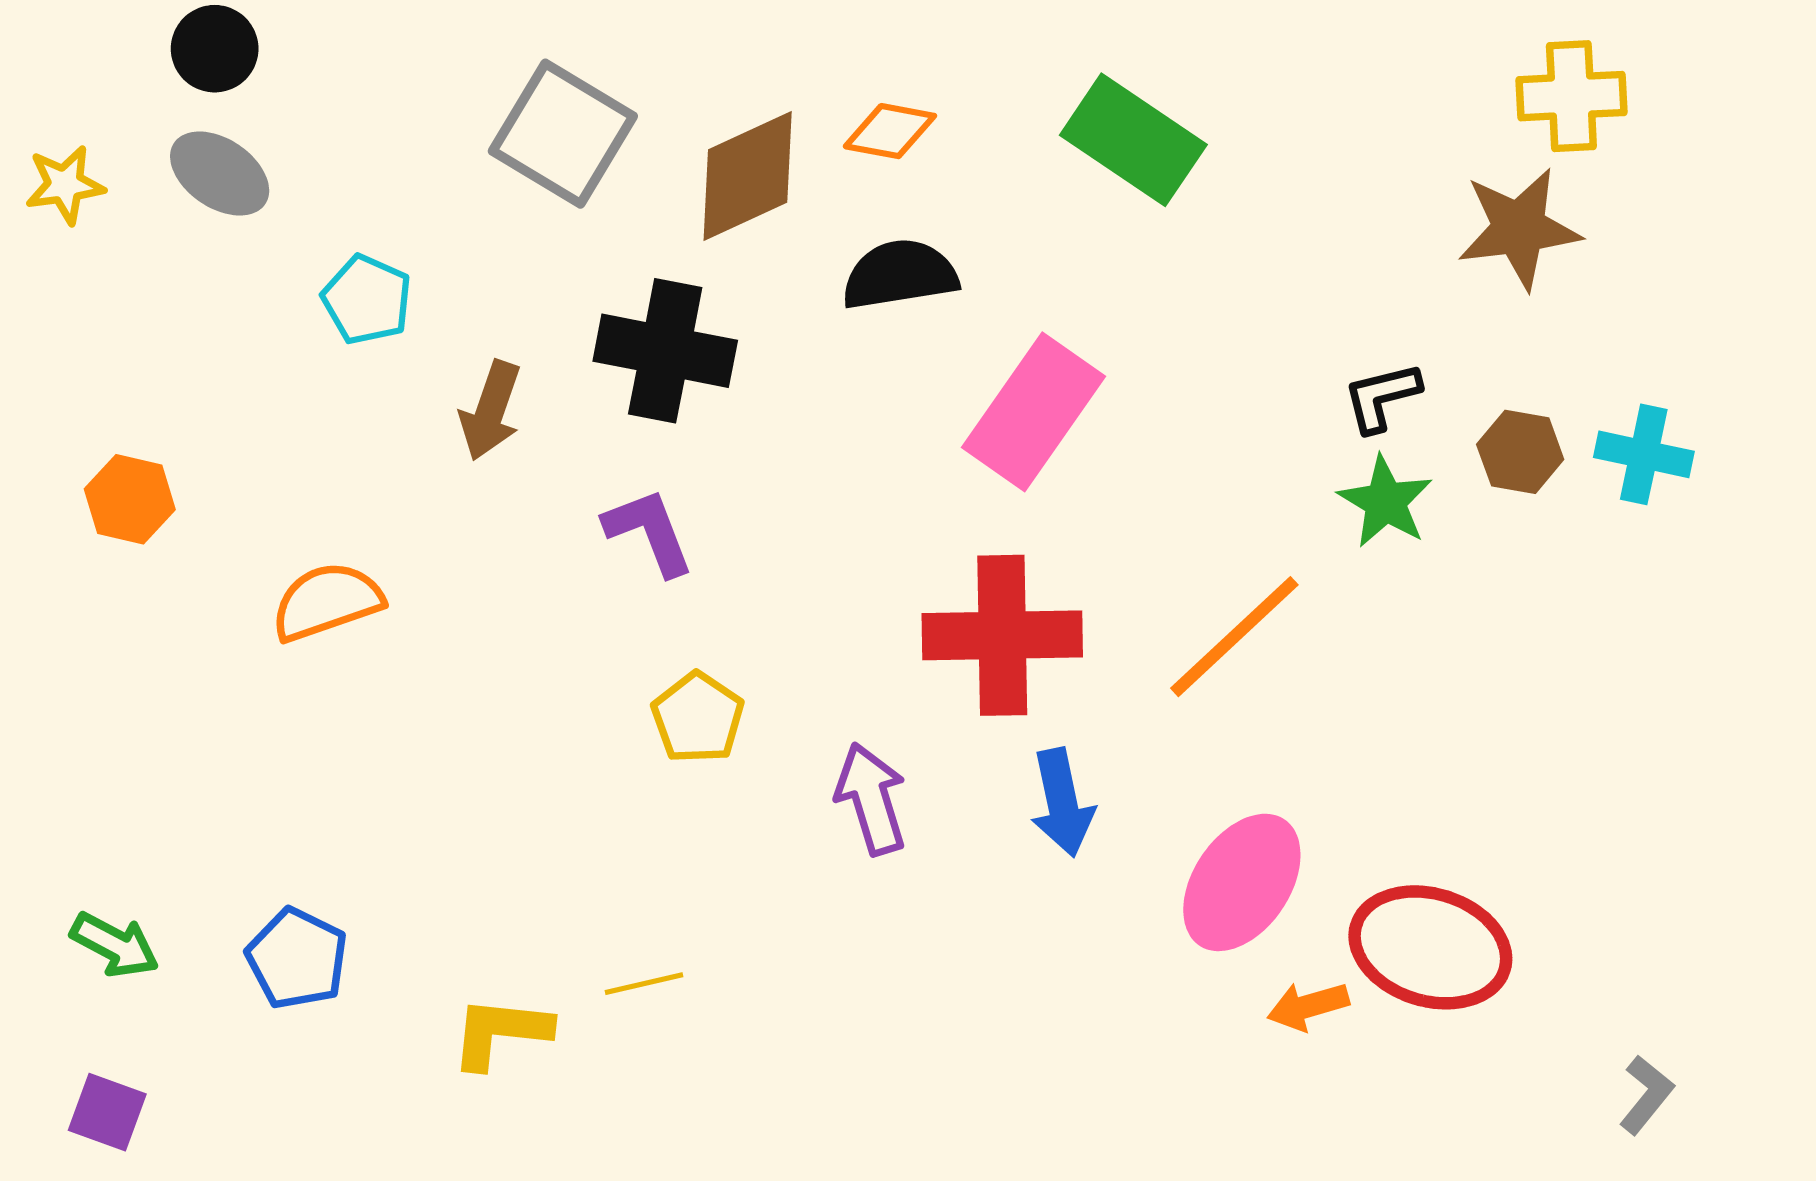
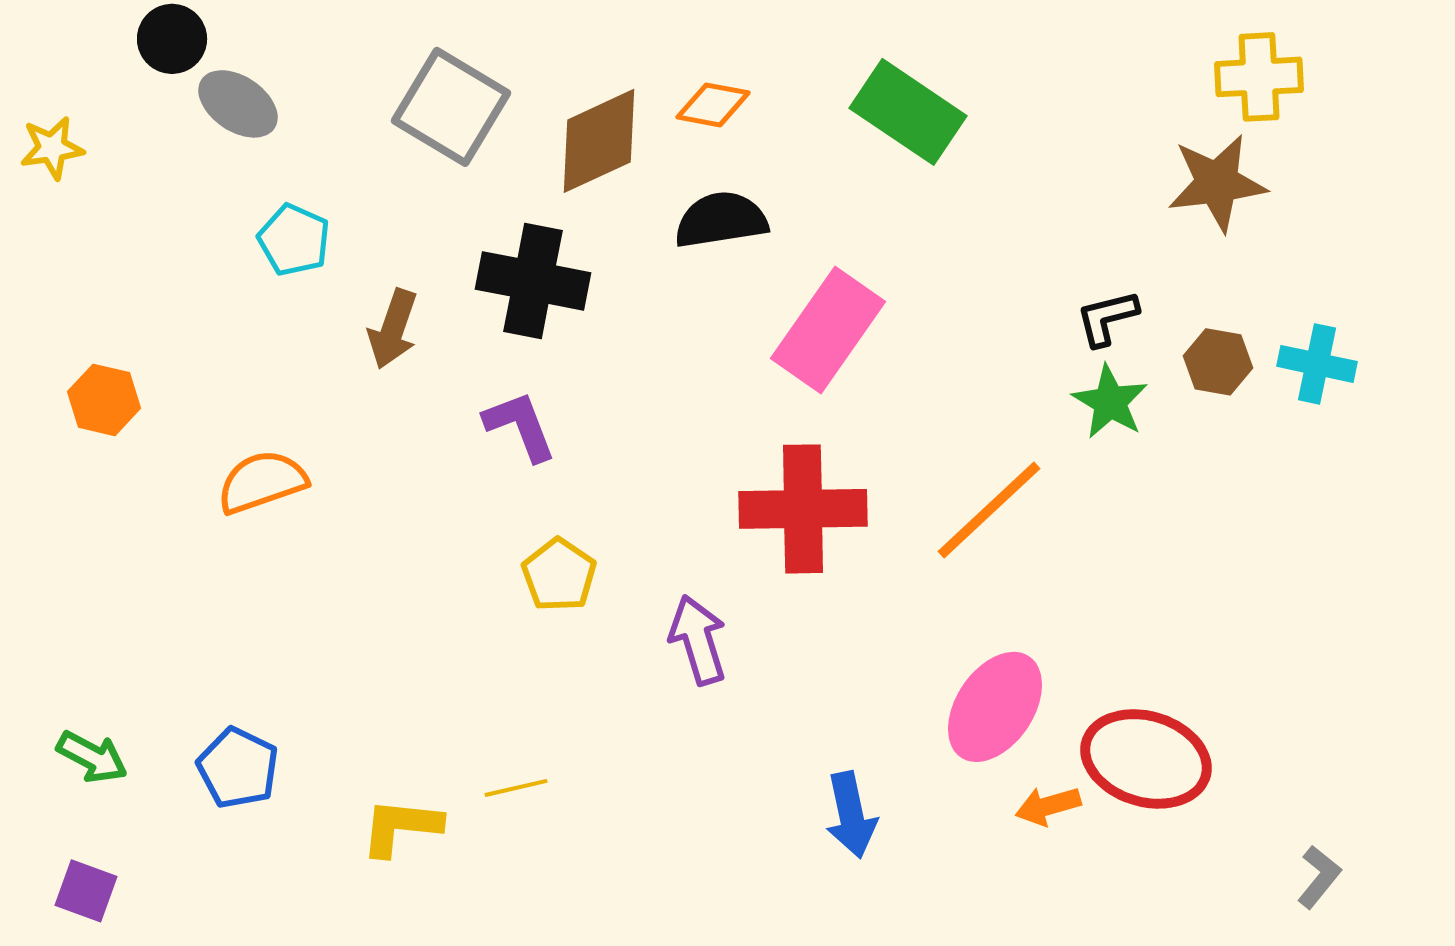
gray ellipse: (220, 174) -> (238, 104), moved
blue arrow: (1062, 803) -> (851, 815), moved

